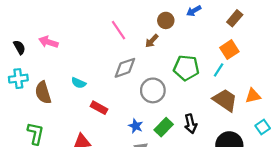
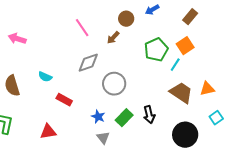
green pentagon: (186, 68) -> (156, 50), moved, turned -30

